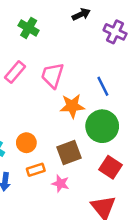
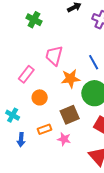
pink rectangle: (15, 72) -> (26, 74), moved
orange circle: (26, 143) -> (40, 97), moved

